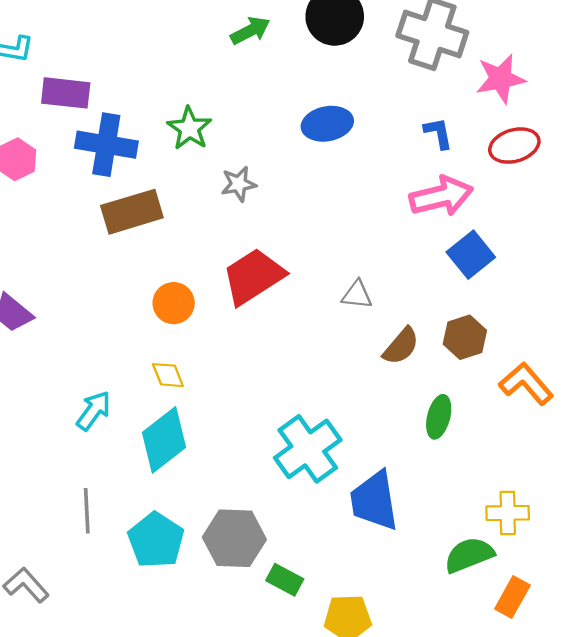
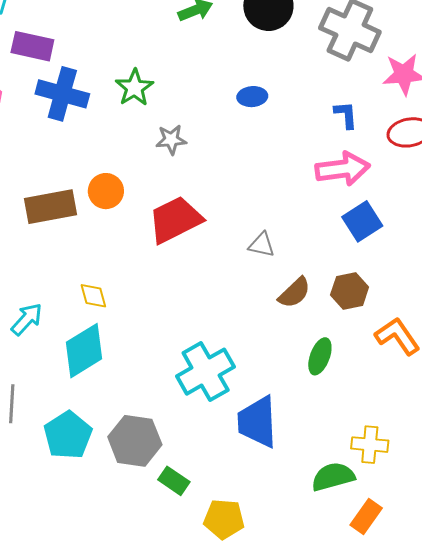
blue ellipse: (327, 124) -> (252, 97), size x0.7
brown rectangle: (132, 212) -> (51, 207), moved
orange circle: (174, 303) -> (106, 191), moved

